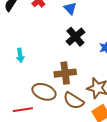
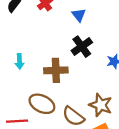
brown cross: (65, 73) -> (56, 70), moved

